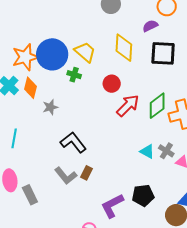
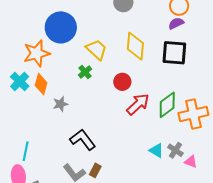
purple semicircle: (150, 26) -> (176, 23), moved
blue circle: (52, 54) -> (61, 27), moved
green cross: (74, 75) -> (85, 72), turned 32
cyan line: (14, 138) -> (26, 151), moved

